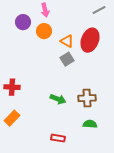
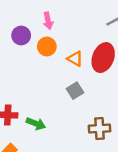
gray square: (67, 59) -> (75, 91), moved
green arrow: (58, 99) -> (36, 124), moved

